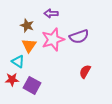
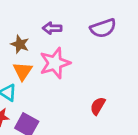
purple semicircle: (79, 36) -> (103, 28), moved

